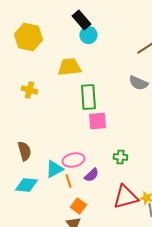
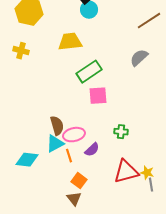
gray semicircle: (138, 83) -> (139, 58), turned 114
yellow cross: (29, 90) -> (21, 51), moved
green rectangle: (88, 97) -> (89, 72), turned 60
brown semicircle: (24, 151) -> (57, 126), moved

